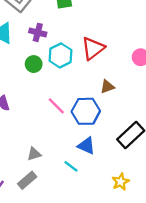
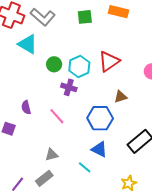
purple cross: (38, 32) -> (69, 87), moved
green circle: (34, 64) -> (54, 64), moved
pink line: (56, 106) -> (57, 116), moved

